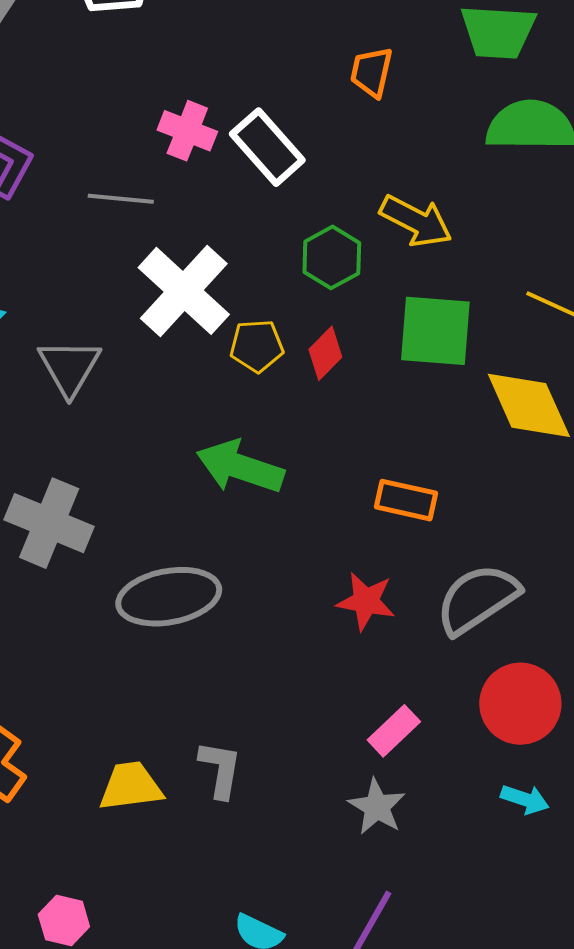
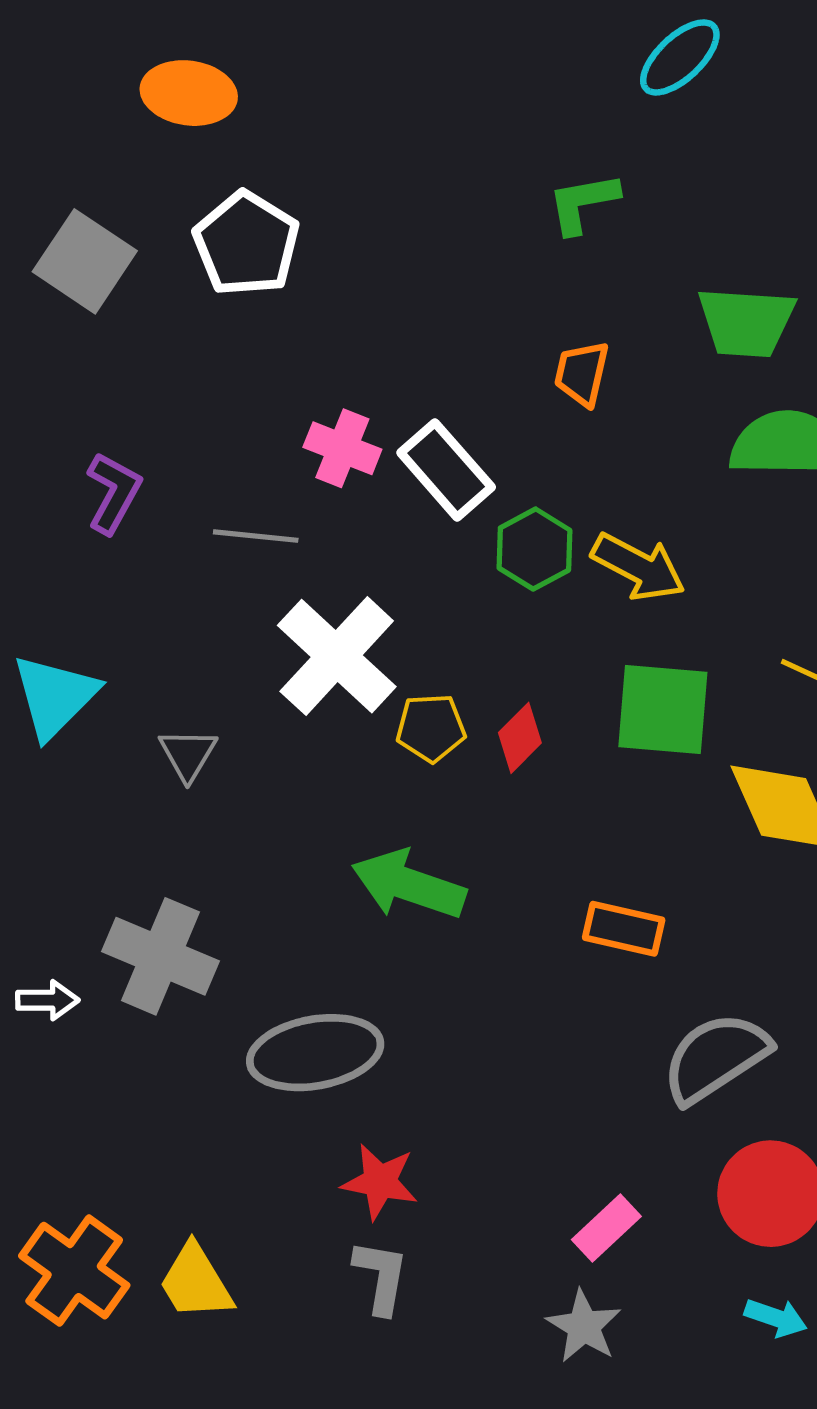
green hexagon: (332, 257) -> (534, 549), moved
gray triangle: (69, 367) -> (188, 754), size x0.7
red star: (366, 601) -> (380, 1182), moved
yellow trapezoid: (131, 786) -> (196, 1282), moved, turned -114

